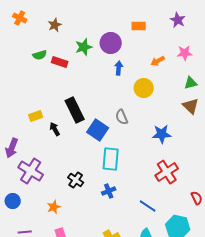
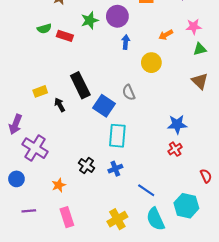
green triangle: (191, 83) -> (200, 49), moved
blue star: (162, 134) -> (177, 124), moved
red cross: (167, 172) -> (175, 149), size x0.6
black cross: (76, 180) -> (86, 166), moved
blue line: (148, 206) -> (146, 190), moved

